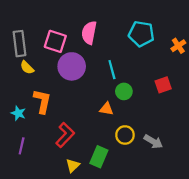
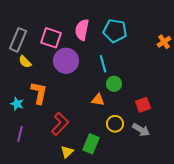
cyan pentagon: (141, 34) -> (115, 31), moved
gray rectangle: (19, 44) -> (18, 40), turned 30
red square: (163, 85) -> (143, 105), moved

